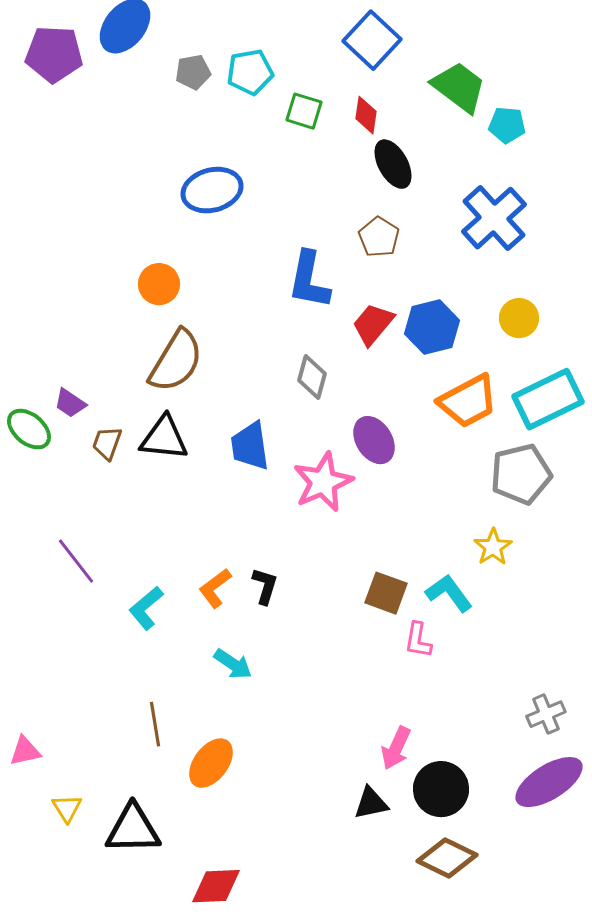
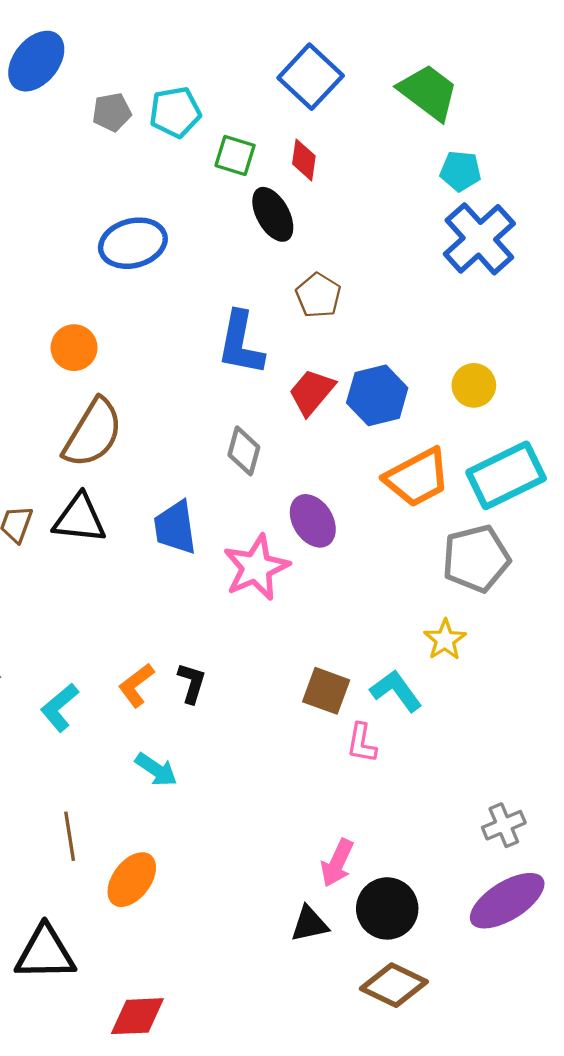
green trapezoid: (459, 87) -> (428, 92), moved
black ellipse: (393, 164) -> (273, 214), moved
blue cross: (494, 218) -> (479, 239), moved

